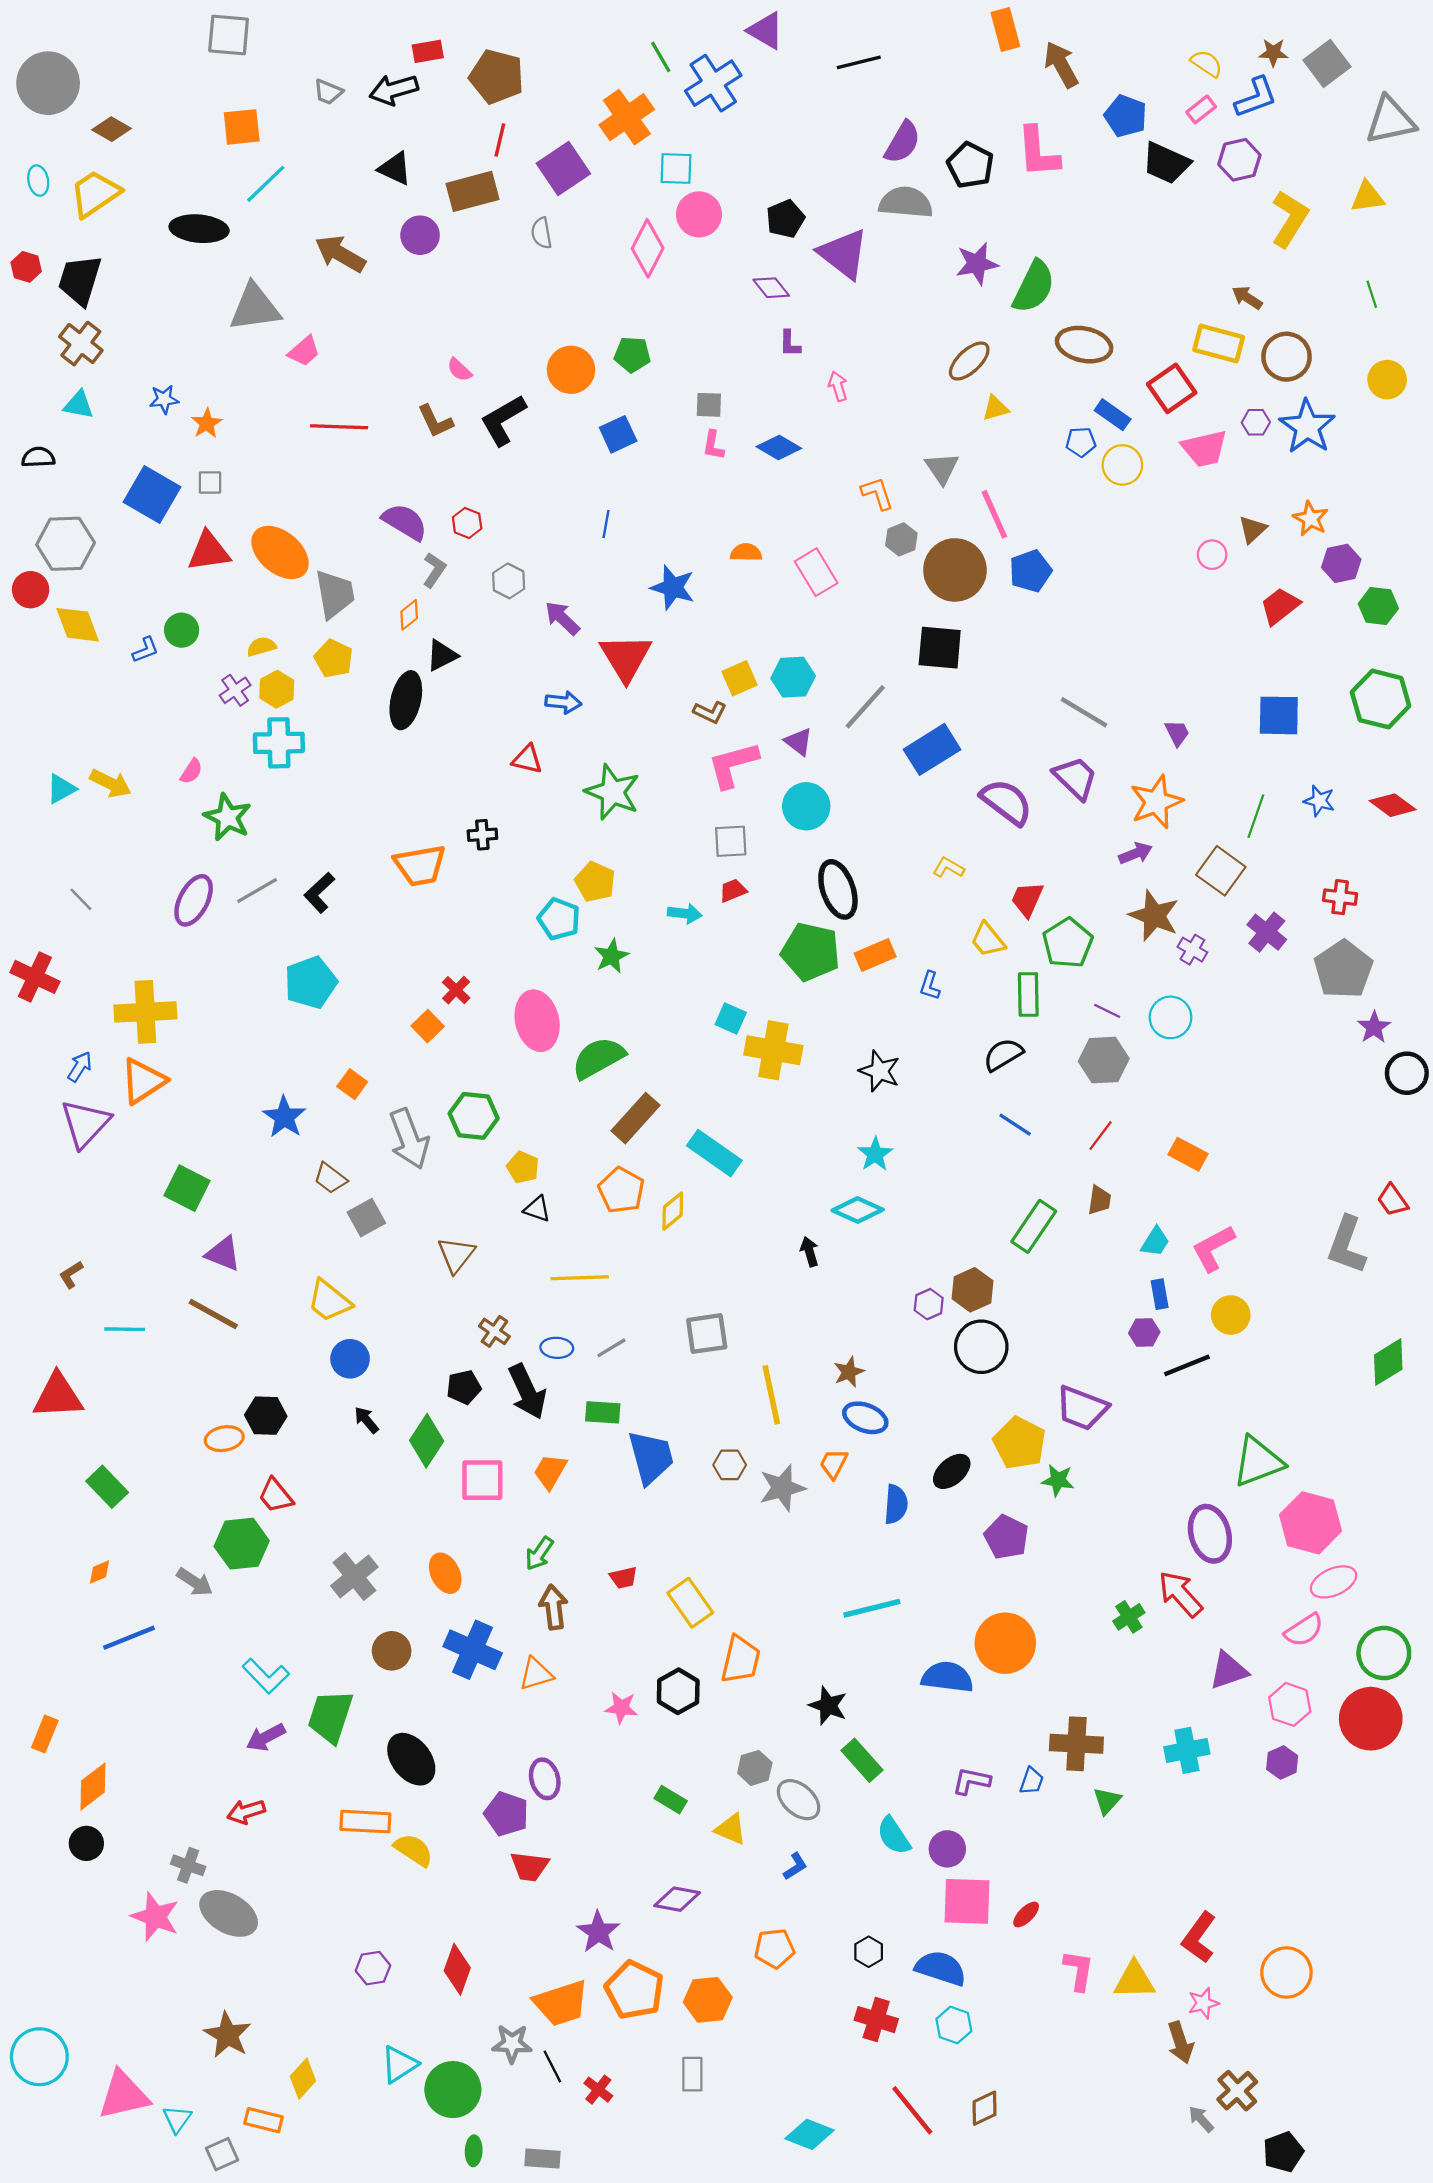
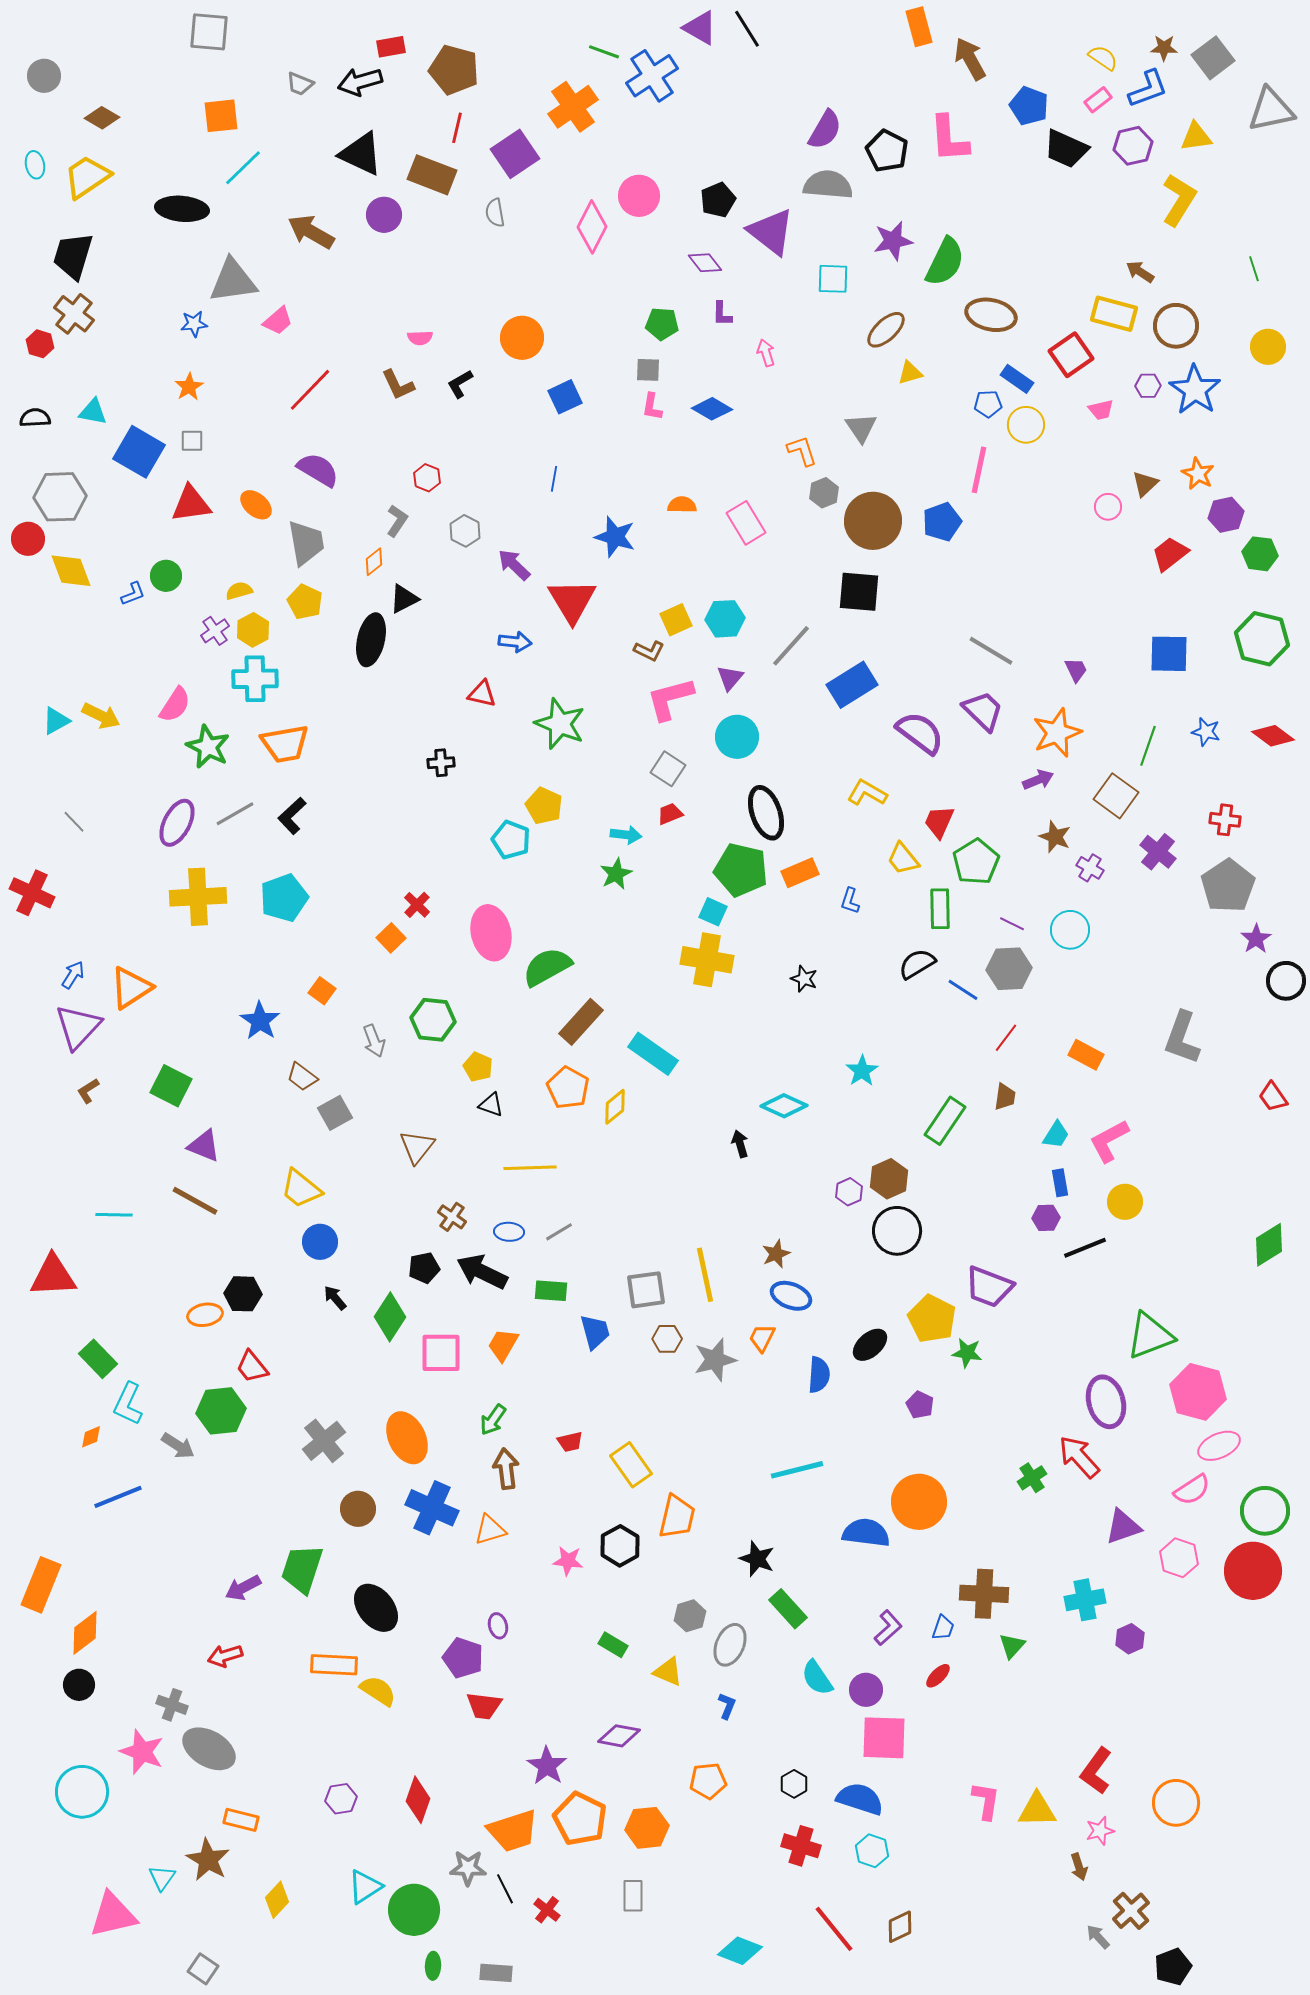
green line: (661, 57) -> (604, 52), turned -40
black line: (859, 62) -> (747, 29), moved, turned 72
gray circle: (48, 83) -> (44, 76), size x0.6
black triangle: (395, 168) -> (361, 154), size x1.4
cyan square: (676, 168) -> (833, 279), moved
brown rectangle: (473, 191) -> (432, 175), turned 36
yellow triangle: (1367, 197) -> (1196, 137), moved
red hexagon: (26, 267) -> (40, 344), moved
green pentagon: (632, 354) -> (662, 324), moved
pink semicircle: (459, 370) -> (420, 338), turned -45
blue star: (164, 399) -> (194, 324), moved
cyan triangle: (79, 405) -> (93, 412), moved
black L-shape: (503, 420) -> (460, 384), size x0.6
red line: (339, 427) -> (310, 390), turned -48
pink trapezoid: (1204, 449) -> (1101, 410), size x0.6
pink line: (994, 514) -> (979, 470), moved, turned 36
purple semicircle: (405, 522) -> (318, 470), moved
orange ellipse: (280, 552) -> (256, 505), size x0.6
purple triangle: (799, 742) -> (730, 678), turned 32
pink semicircle: (191, 771) -> (175, 705), size x1.5
gray square: (731, 841) -> (668, 769), turned 36
orange trapezoid: (420, 865) -> (285, 744), moved
yellow L-shape: (948, 868) -> (867, 793), size x1.4
brown star: (1154, 916) -> (1055, 837), size x0.7
green star: (611, 956) -> (616, 874), moved
yellow cross: (145, 1012) -> (198, 897), moved
cyan square: (731, 1019) -> (713, 912), moved
black star: (880, 1071) -> (804, 979), size x0.7
blue line: (1015, 1125) -> (963, 990), moved
gray arrow: (409, 1139) -> (374, 1041), size x0.6
cyan star: (875, 1154) -> (862, 1071), moved
gray L-shape: (1347, 1245) -> (1182, 1038), moved
brown L-shape: (71, 1275) -> (88, 1091), moved
gray square: (707, 1334) -> (646, 1290), moved
black arrow: (527, 1392) -> (482, 1272), turned 141
blue trapezoid: (651, 1457) -> (595, 1332), size x0.7
purple pentagon: (1006, 1537) -> (920, 1405), size x0.7
orange ellipse: (445, 1573) -> (407, 1438), size x1.4
cyan L-shape: (266, 1676) -> (128, 1404), moved, turned 69
orange rectangle: (45, 1734) -> (41, 1585), size x1.6
purple hexagon: (1282, 1762) -> (1130, 1639), moved
purple ellipse: (545, 1779) -> (498, 1626), size x0.7
purple L-shape: (971, 1781) -> (888, 1628), turned 126
gray ellipse: (799, 1800) -> (730, 1645), turned 72
blue L-shape: (795, 1866) -> (727, 1706), turned -36
red ellipse: (1026, 1915) -> (938, 1676), moved
brown arrow: (1180, 2043) -> (1079, 1867), size x0.7
cyan circle: (39, 2057) -> (82, 1792), moved
cyan triangle: (177, 2119) -> (162, 1878), moved
orange rectangle: (264, 2120) -> (241, 1820), moved
gray square: (222, 2154) -> (203, 1969), turned -32

